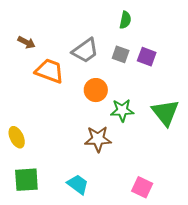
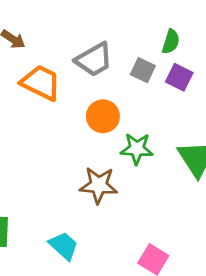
green semicircle: (125, 20) -> (171, 42), moved

